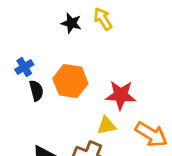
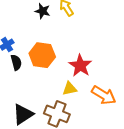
red star: (121, 95) -> (80, 66), turned 30

